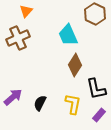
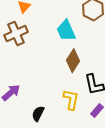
black semicircle: (40, 103) -> (38, 114), moved

